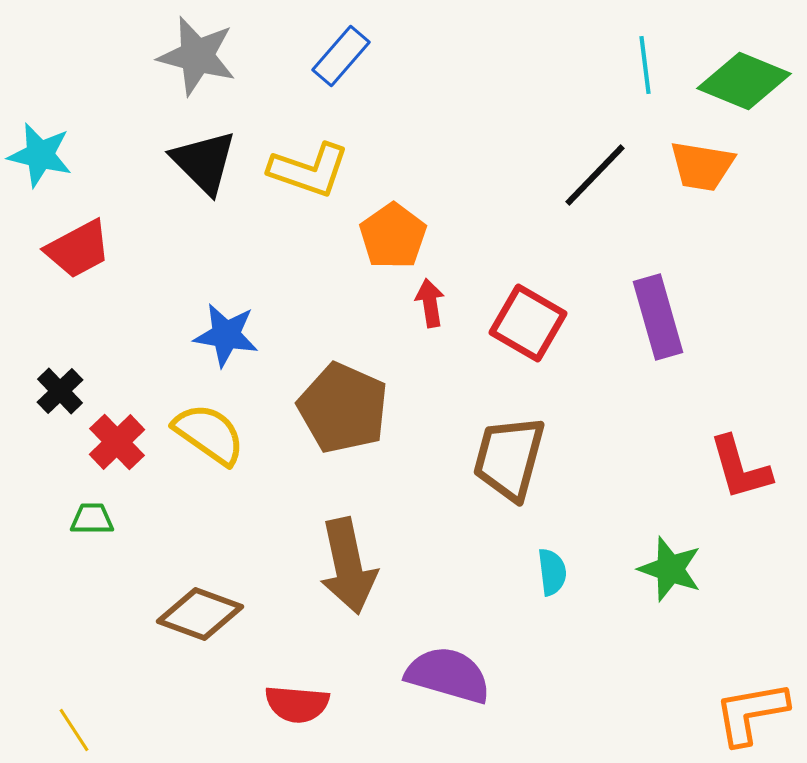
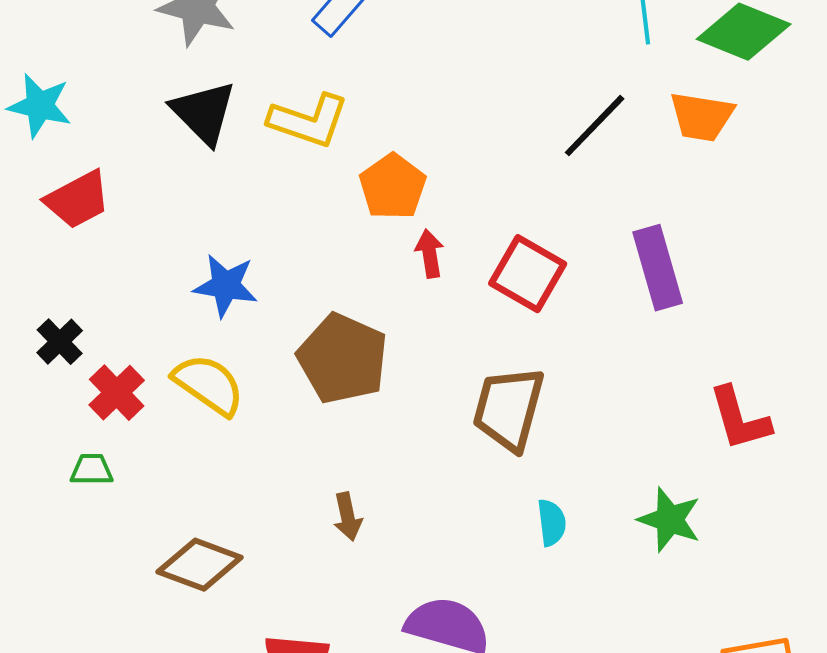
brown arrow: (348, 566) -> (348, 517), size x0.5

